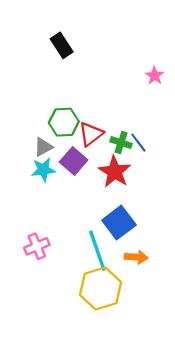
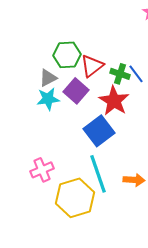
blue square: (119, 223) -> (99, 131), moved
yellow hexagon: (101, 288) -> (75, 198), moved

